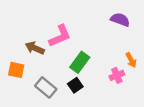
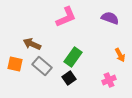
pink L-shape: (60, 36) -> (66, 17), moved
pink cross: (117, 75) -> (109, 80), moved
gray rectangle: (46, 87) -> (42, 66), moved

